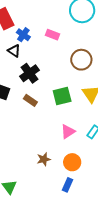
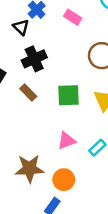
brown star: (44, 159) -> (29, 169), size x1.6

